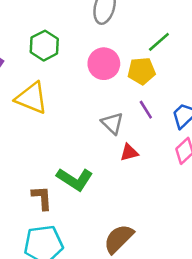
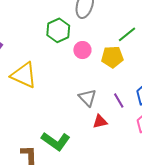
green hexagon: (44, 46) -> (58, 30), moved
pink circle: (104, 64) -> (82, 50), size x0.7
purple line: (146, 110) -> (119, 101), moved

